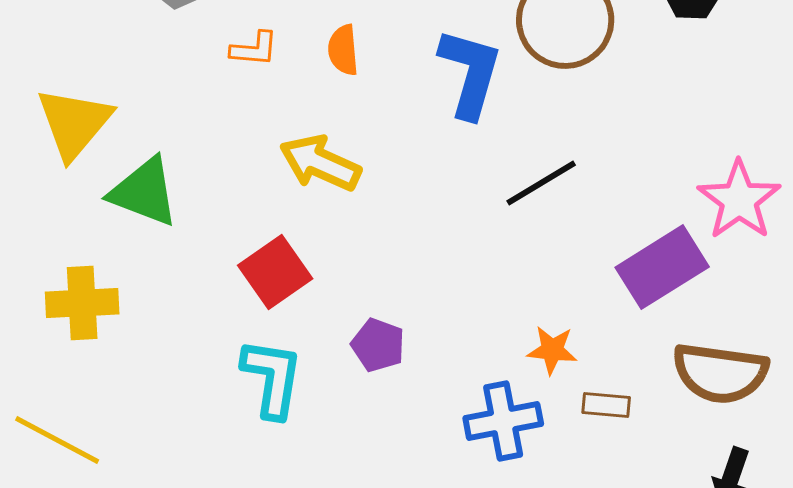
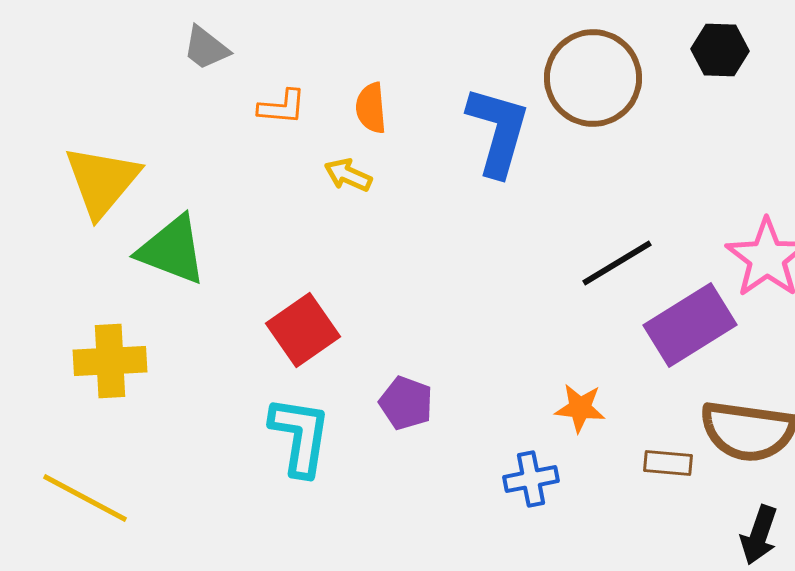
yellow arrow: (320, 163) -> (348, 175), moved, size x0.6
black line: (541, 183) -> (617, 263), moved
brown rectangle: (606, 405) -> (668, 463), moved
blue cross: (503, 421) -> (531, 479), size x0.7

